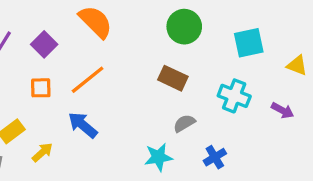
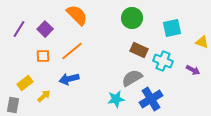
brown rectangle: (173, 78) -> (139, 50), moved
gray semicircle: (184, 123) -> (132, 78), size x1.5
blue arrow: (83, 125) -> (69, 79), turned -54
blue cross: (215, 157) -> (151, 99), size x1.6

